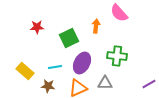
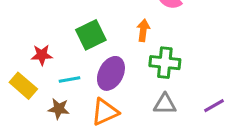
orange arrow: (96, 26) -> (143, 30), moved
red star: (37, 27) -> (42, 55), moved
gray triangle: (105, 83) -> (165, 104), moved

